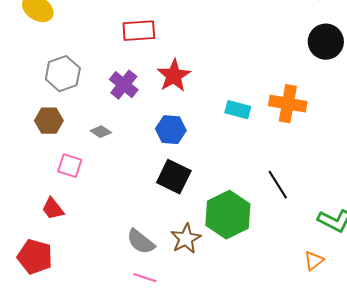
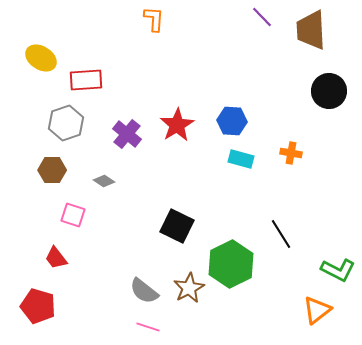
red rectangle: (139, 31) -> (86, 80), moved
orange cross: (288, 104) -> (291, 153), size x0.6
blue hexagon: (171, 130) -> (232, 121), moved
orange triangle: (314, 261) -> (317, 310), size x1.4

